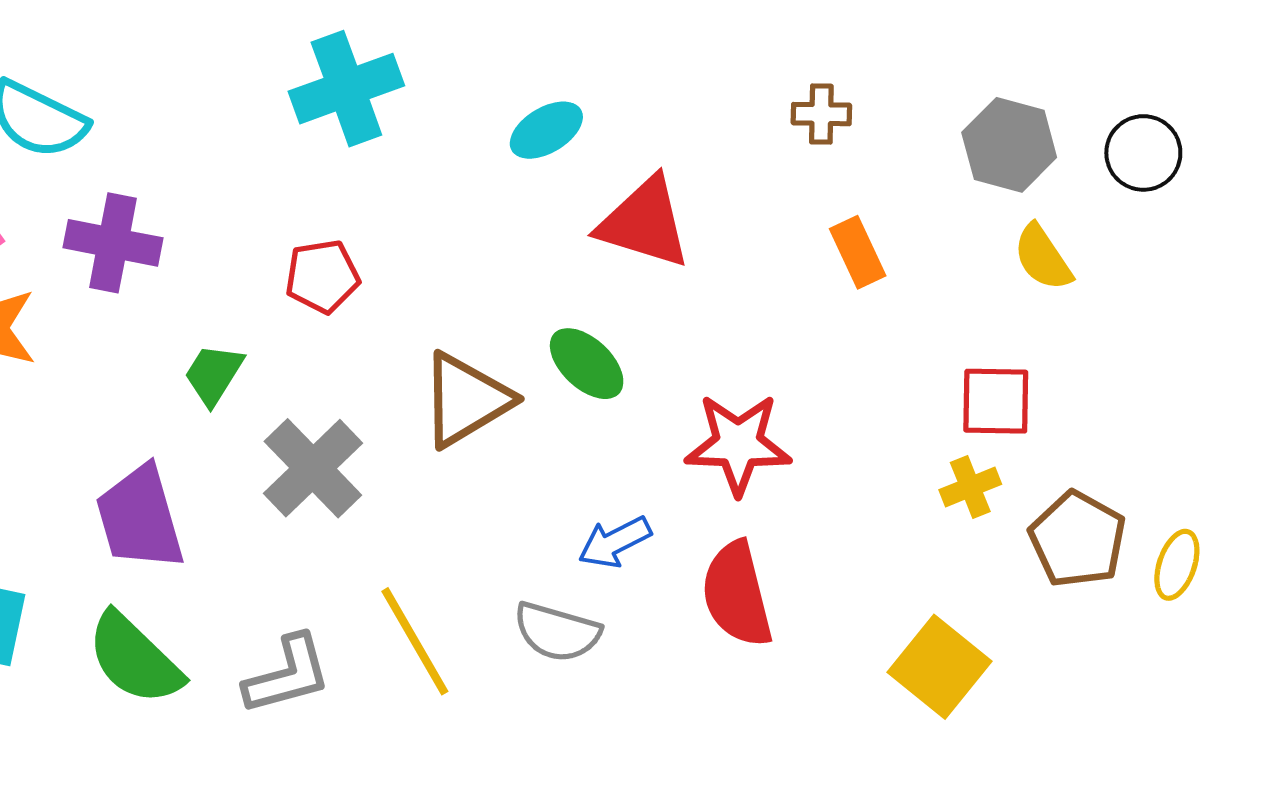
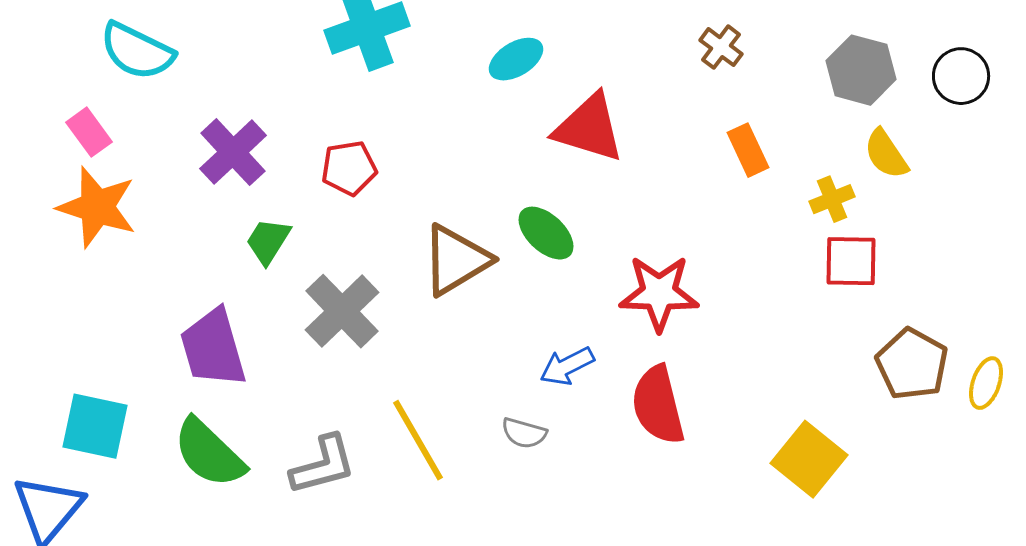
brown cross: (821, 114) -> (721, 47), turned 36
purple cross: (113, 243) -> (233, 152), moved, turned 36
yellow cross: (970, 487) -> (832, 199), moved
gray semicircle: (557, 632) -> (524, 433), size x0.7

